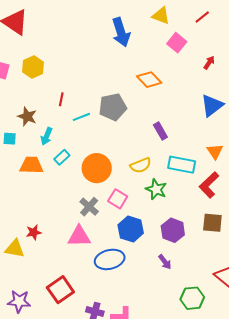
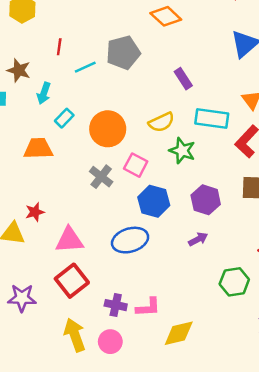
orange trapezoid: (31, 165) -> (38, 148), moved
pink triangle: (79, 236) -> (69, 240), moved
purple arrow: (165, 262) -> (198, 239), turned -77

